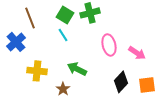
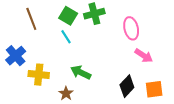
blue cross: (16, 42) -> (16, 56), moved
pink ellipse: (109, 45) -> (131, 28), moved

